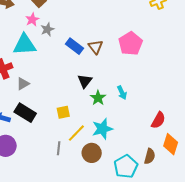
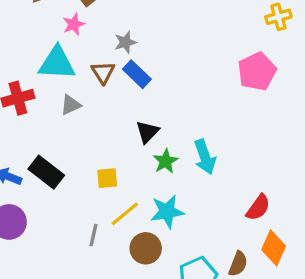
gray star: (47, 29) -> (125, 42), moved
pink pentagon: (130, 44) -> (257, 71), moved
brown triangle: (96, 47) -> (103, 72), moved
gray triangle: (23, 84) -> (71, 105), moved
cyan arrow: (122, 93) -> (205, 157), size x1.5

